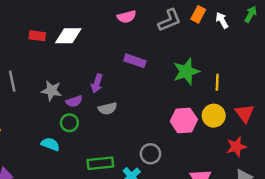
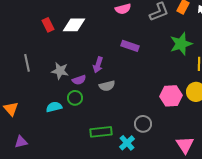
red rectangle: (37, 36) -> (48, 25), turned 56
green star: (186, 72) -> (181, 44), moved
cyan semicircle: (50, 144) -> (54, 107), moved, turned -35

